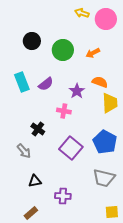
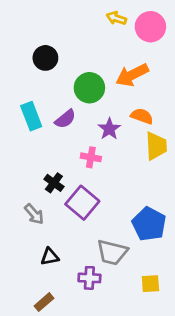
green circle: (63, 50) -> (89, 88), moved
orange arrow: (93, 53) -> (132, 75), size x1.6
blue pentagon: (105, 142) -> (149, 224), moved
purple square: (71, 148) -> (82, 203), moved
gray trapezoid: (104, 178) -> (112, 252), moved
yellow square: (112, 212) -> (150, 284), moved

